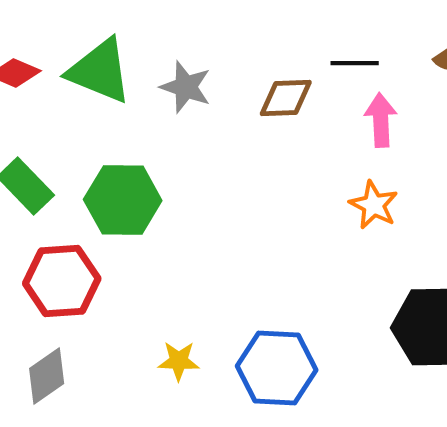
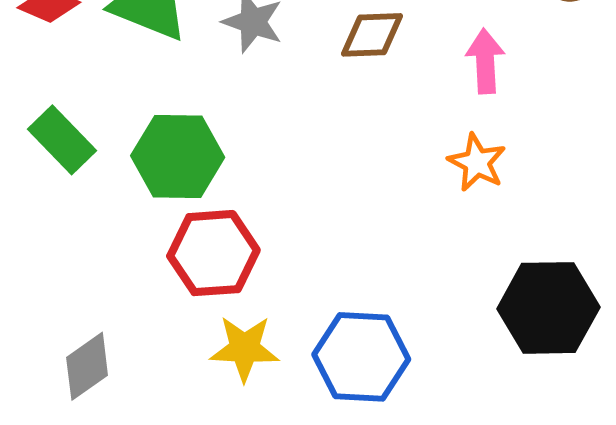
red hexagon: (62, 281) -> (213, 253), moved
yellow star: (179, 361) -> (244, 348), size x1.4

